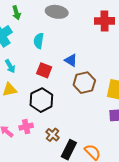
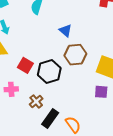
red square: (44, 70) -> (25, 65), moved
black hexagon: (41, 100) -> (49, 72), moved

